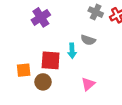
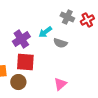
purple cross: (41, 17) -> (21, 39), moved
cyan arrow: (72, 51) -> (45, 32), moved, turned 56

